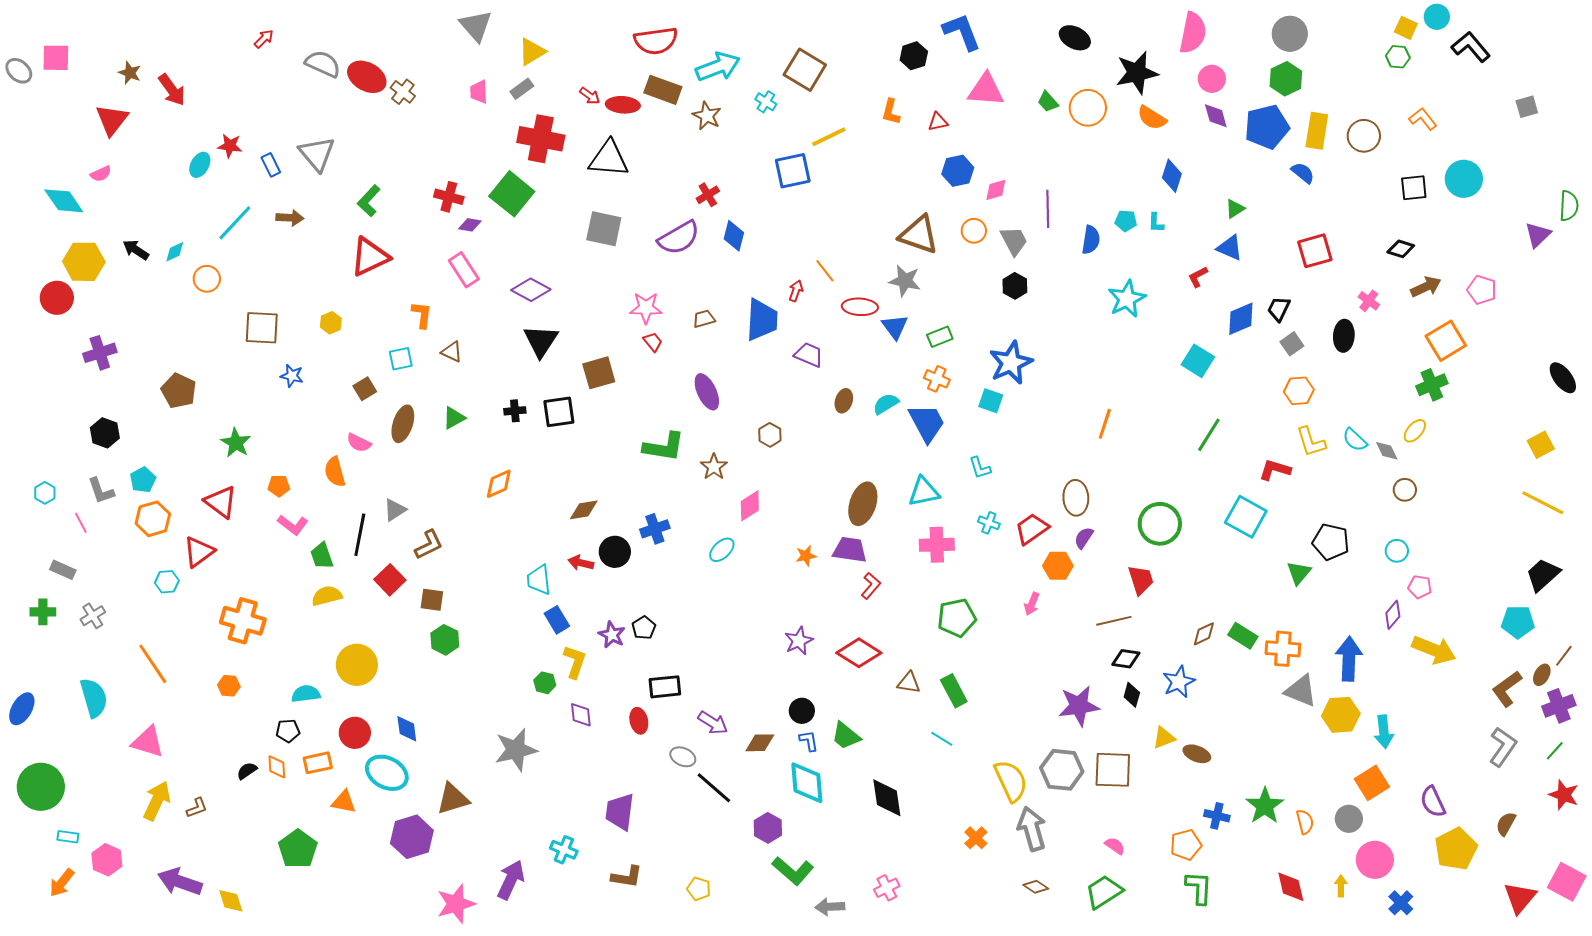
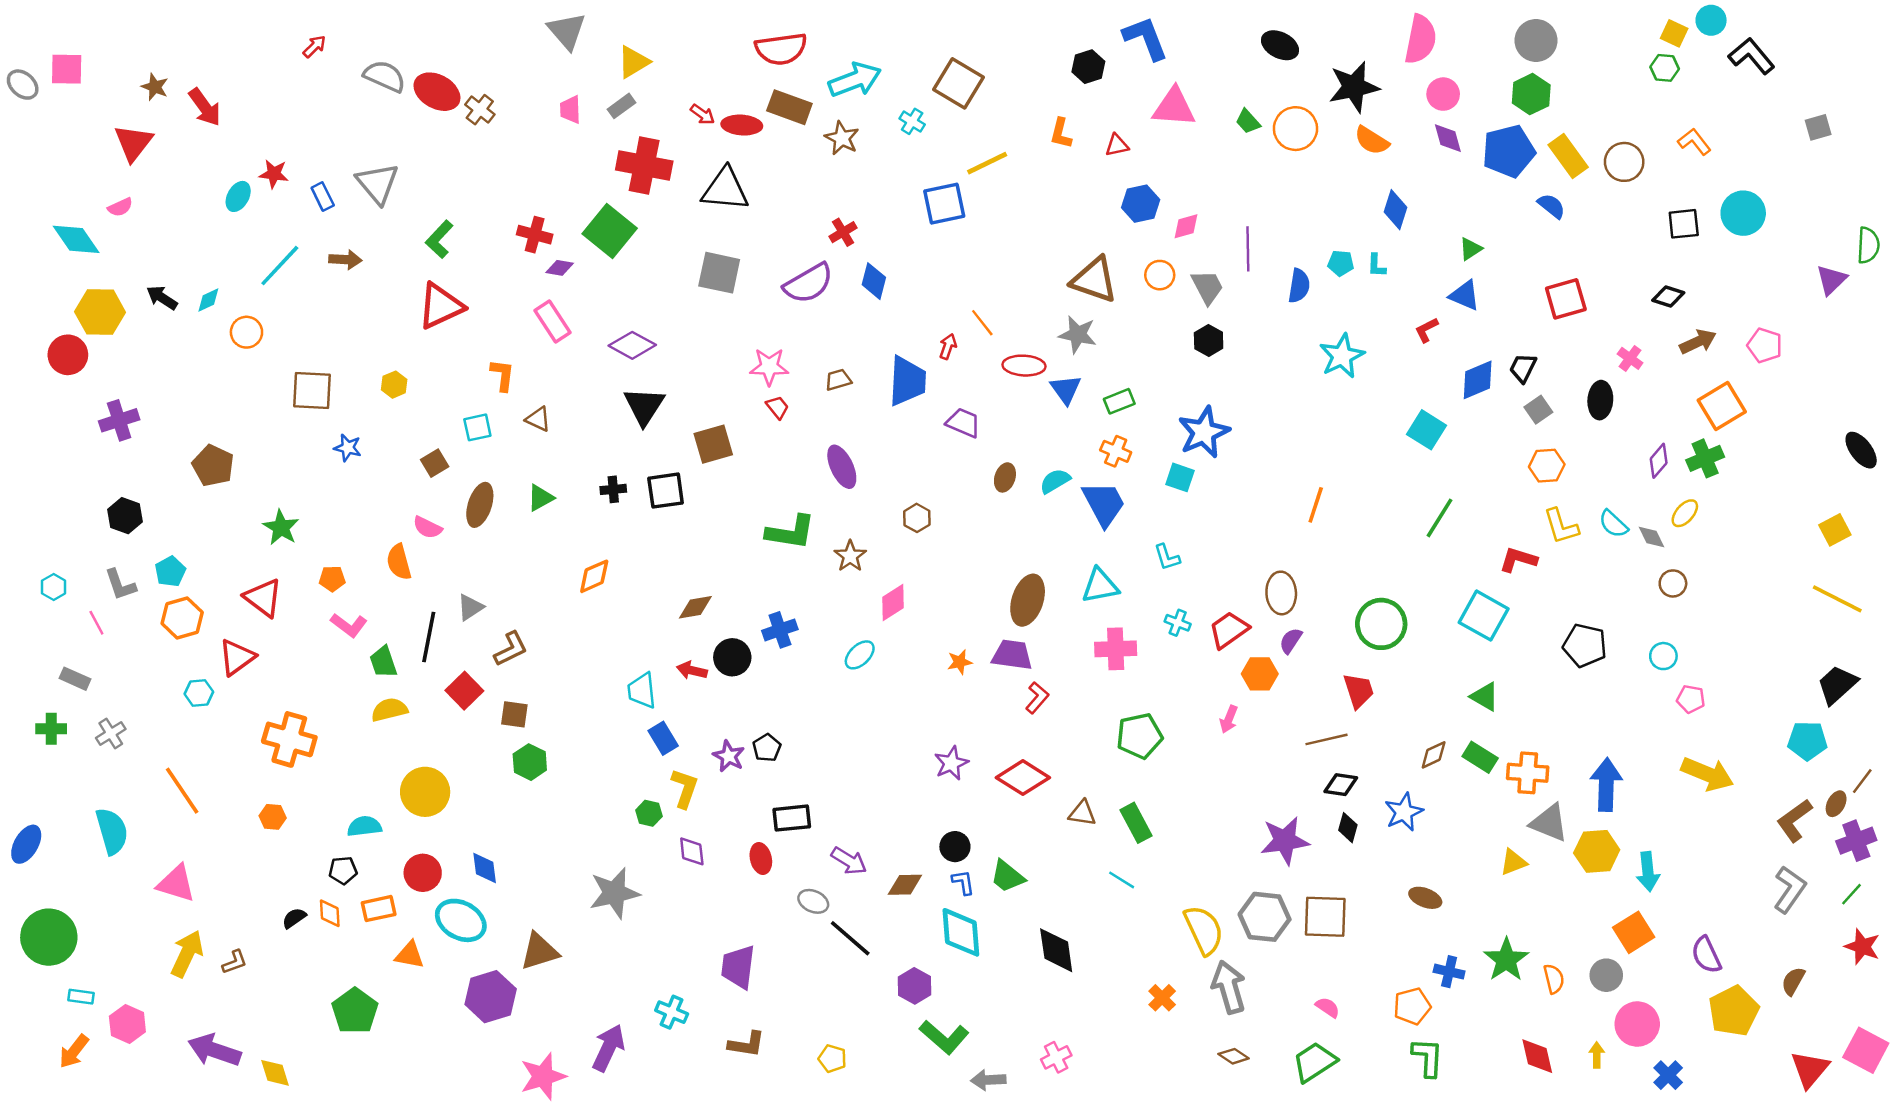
yellow rectangle: (1317, 131) -> (1568, 156), turned -45
green triangle: (1299, 573) -> (1485, 697), moved, turned -40
purple diamond: (1393, 615) -> (1659, 461), moved
yellow triangle: (1164, 738) -> (1513, 862), moved

